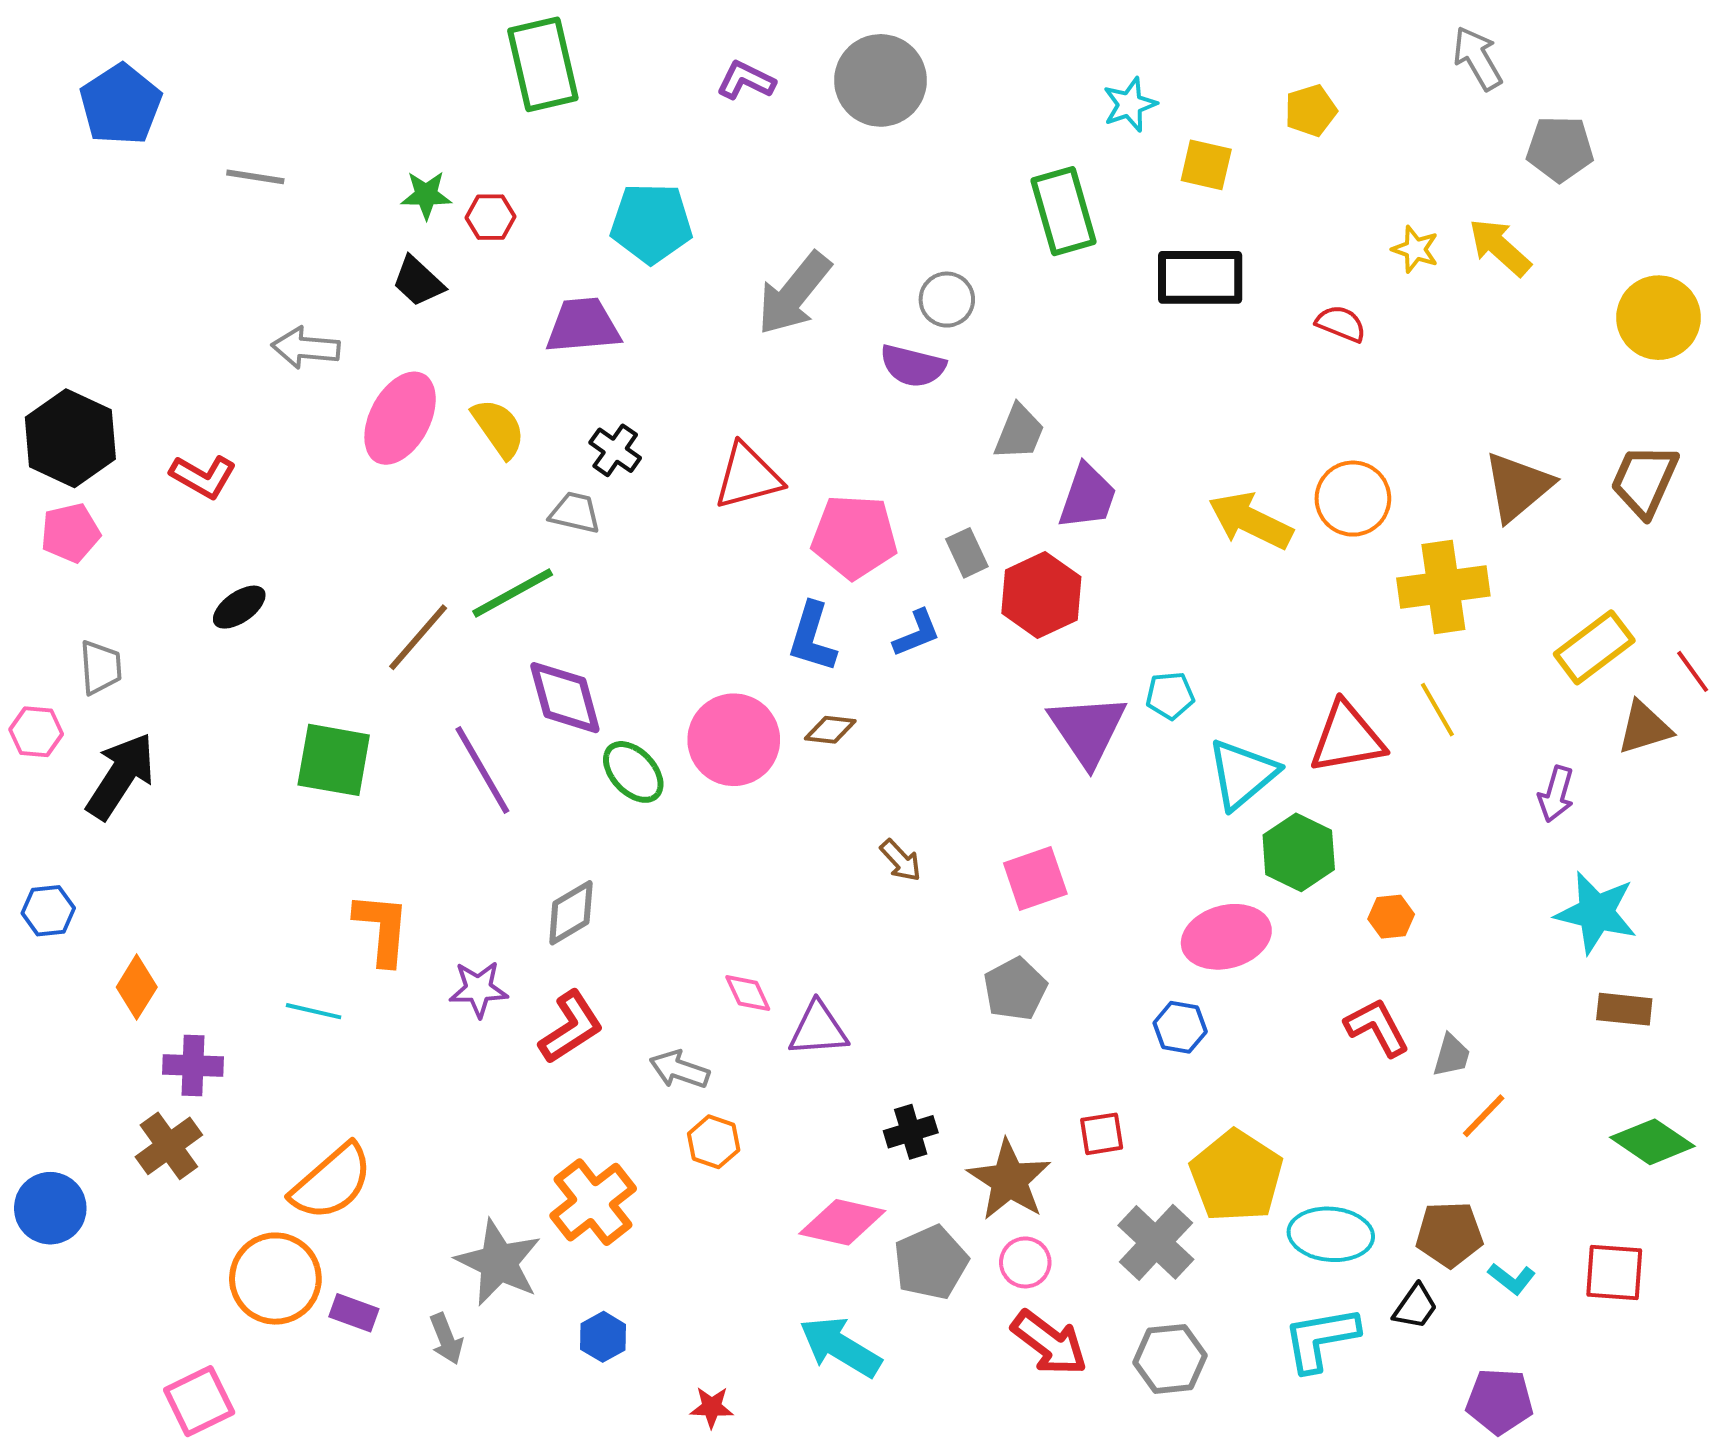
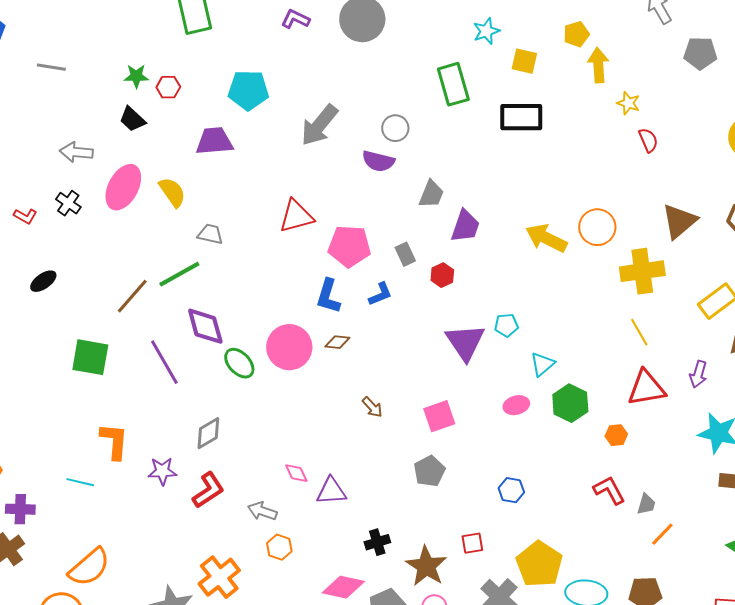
yellow arrow: (1500, 247) -> (598, 65), moved, turned 44
red semicircle: (1341, 324) -> (648, 140), moved, turned 45
black cross: (615, 450) -> (68, 203), moved
red L-shape: (203, 476) -> (25, 216), size x0.7
red hexagon: (1041, 595) -> (442, 275), size x0.6
red triangle: (1347, 738) -> (646, 388), moved
cyan triangle: (1242, 774) -> (542, 364), size x0.7
pink ellipse: (1226, 937) -> (516, 405), moved, size x0.6

